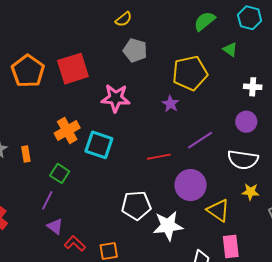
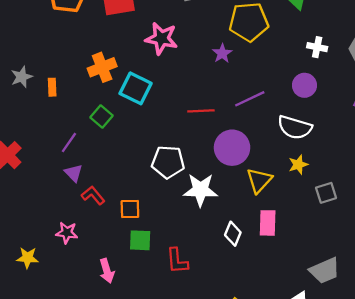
green square: (60, 173) -> (102, 116), moved
yellow star: (250, 192) -> (298, 165), turned -30
yellow triangle: (218, 210) -> (259, 180), turned 30

